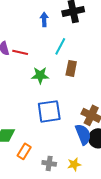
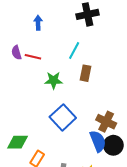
blue arrow: (44, 19) -> (38, 23), moved
blue square: (49, 111) -> (63, 117), turned -35

